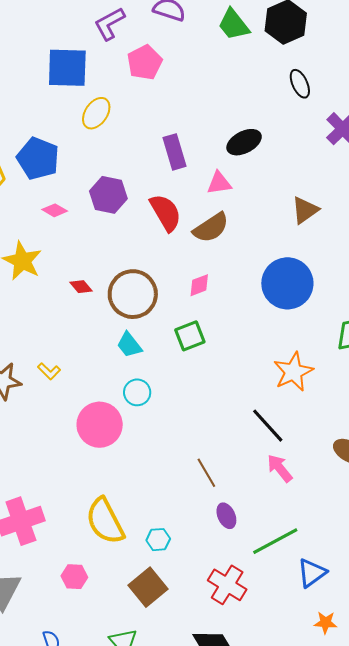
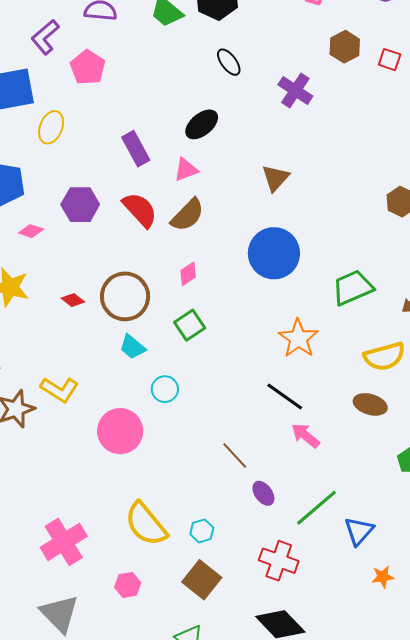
black ellipse: (300, 84) -> (229, 62), moved
yellow L-shape: (49, 371) -> (59, 390), size x1.6
cyan circle: (137, 392) -> (165, 389), moved

